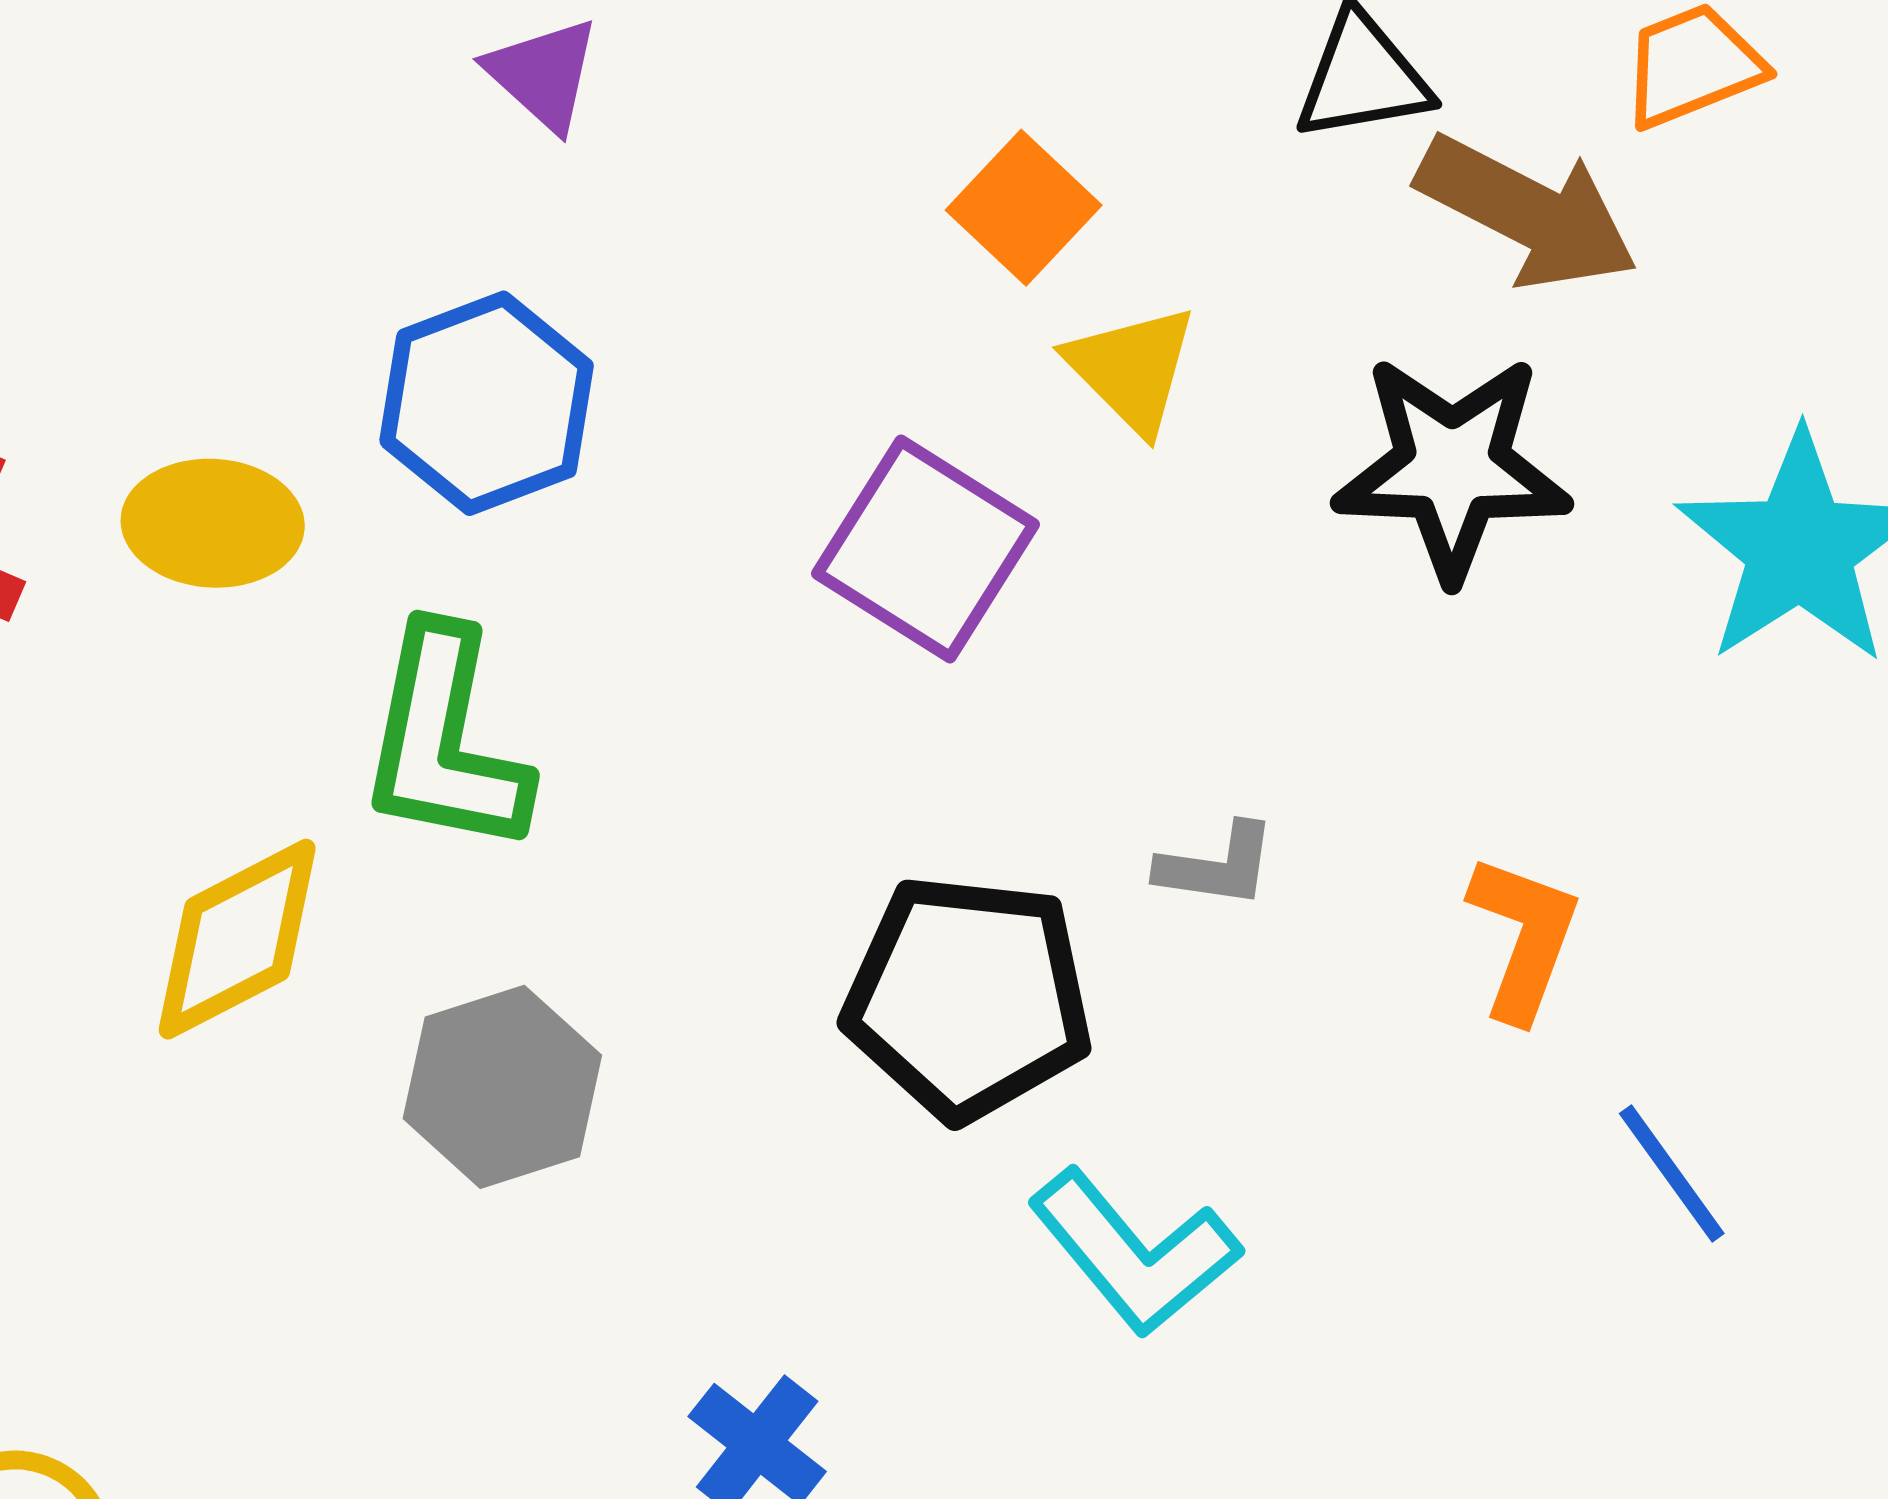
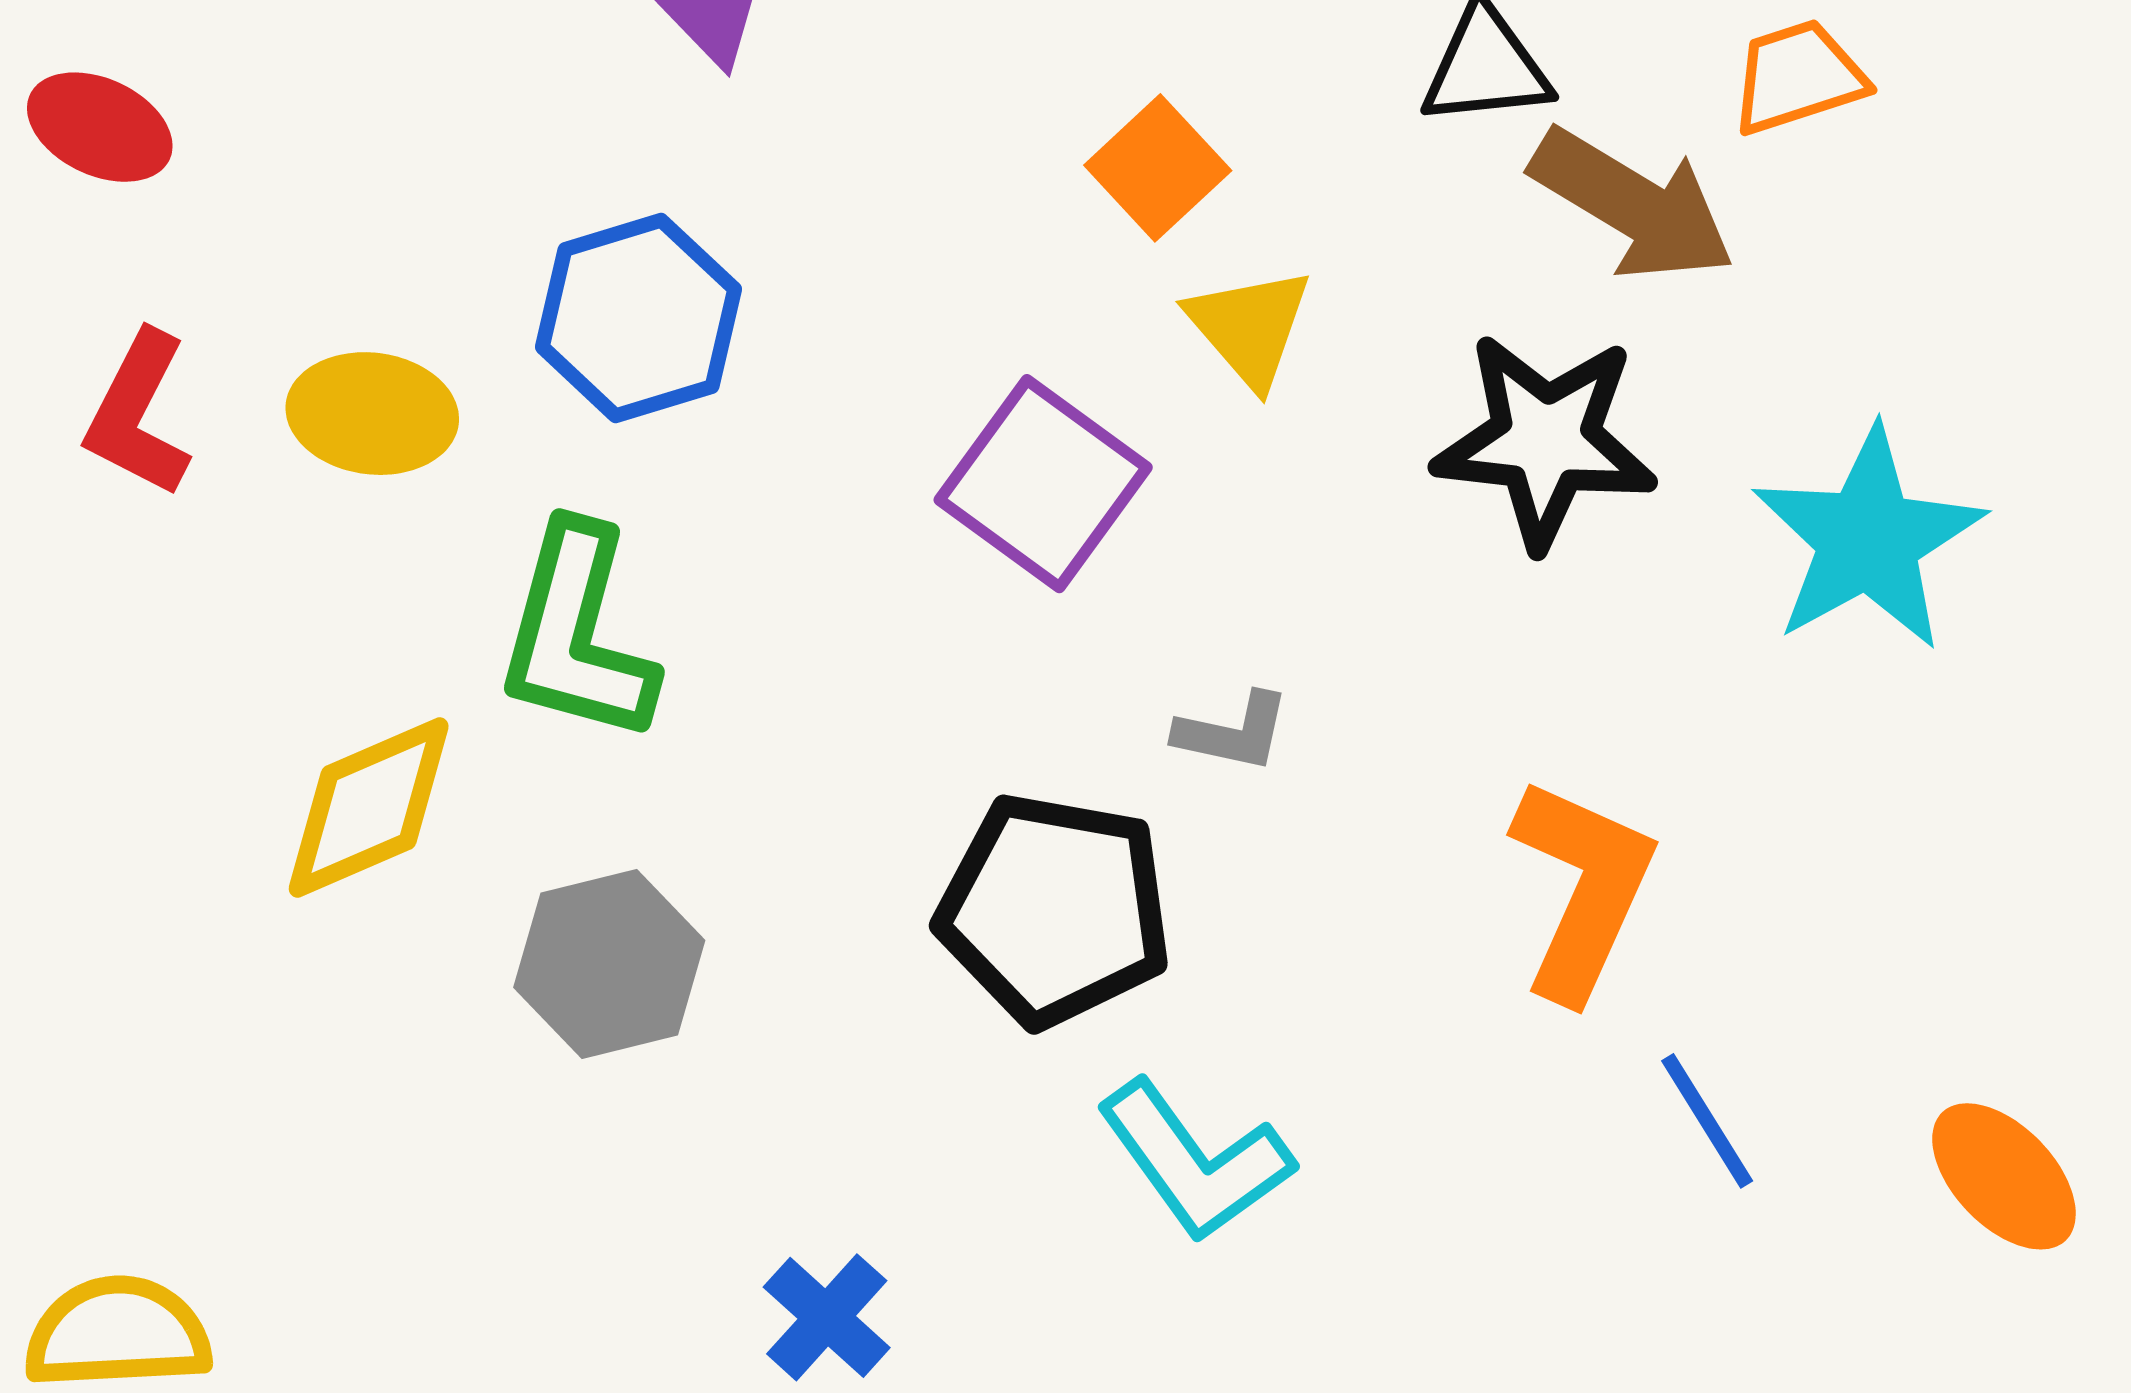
gray L-shape: (1217, 866) -> (1233, 732), moved
orange L-shape: (1524, 937) -> (1582, 889), size x1.4

